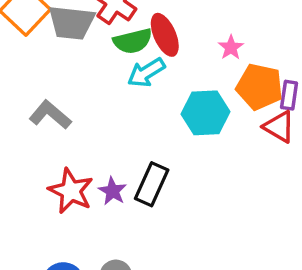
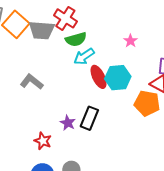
red ellipse: (165, 35) -> (99, 77), moved
orange pentagon: (259, 87) -> (147, 103), moved
red star: (71, 191) -> (43, 141), moved, size x0.7

